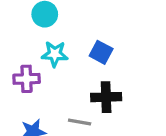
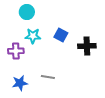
black cross: (106, 97) -> (87, 46), moved

